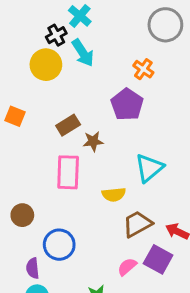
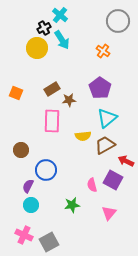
purple pentagon: (127, 104) -> (100, 88), moved
orange square: (15, 116) -> (16, 93), moved
brown trapezoid: (137, 224) -> (105, 145), moved
pink semicircle: (127, 267) -> (92, 185), turned -64
purple semicircle: (33, 268) -> (28, 186), turned 32

